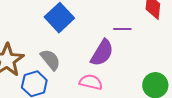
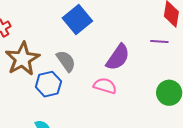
purple line: (122, 29) -> (159, 41), moved

